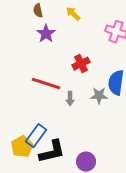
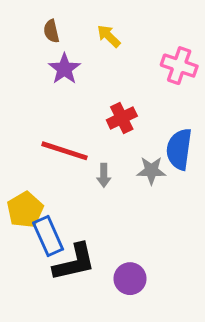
blue rectangle: (36, 136) -> (48, 236), turned -60
yellow pentagon: (22, 147) -> (25, 210), moved

